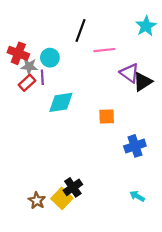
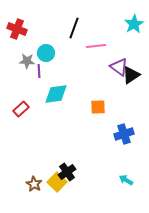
red cross: (18, 53) -> (17, 29), moved
red rectangle: (27, 83) -> (21, 109), moved

